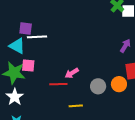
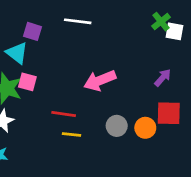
white line: (37, 37) -> (78, 21), moved
pink arrow: (72, 73) -> (100, 80), moved, size x1.6
yellow line: (76, 106) -> (71, 135), moved

